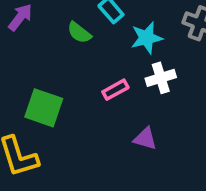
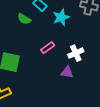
white cross: (161, 78) -> (76, 53), moved

